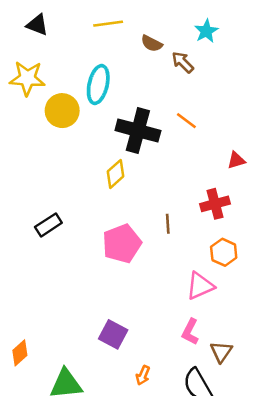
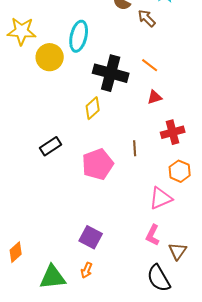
red triangle: (236, 160) -> (155, 97), moved
black rectangle: (48, 225) -> (51, 146), moved
orange arrow: (143, 375) -> (87, 270), moved

